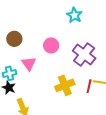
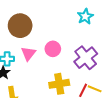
brown circle: (14, 39) -> (20, 26), size x1.5
pink circle: (51, 45) -> (53, 49), moved

